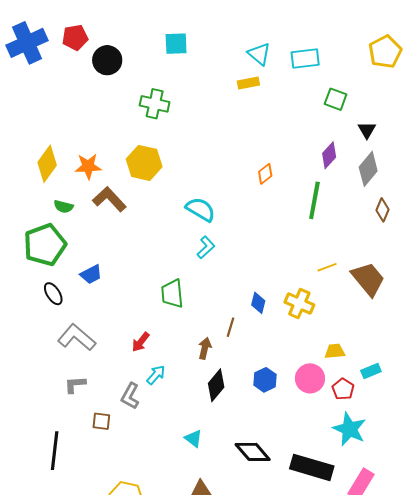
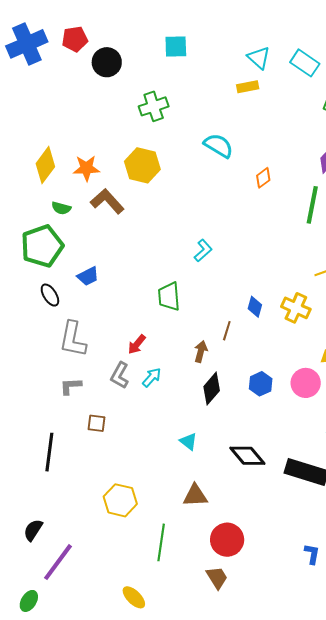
cyan rectangle: (305, 58) -> (305, 63), turned 40
green cross: (155, 104) -> (154, 106), turned -32
cyan semicircle: (201, 209) -> (218, 146), moved
gray L-shape: (77, 337) -> (73, 339), turned -120
gray L-shape: (130, 396) -> (120, 375), moved

